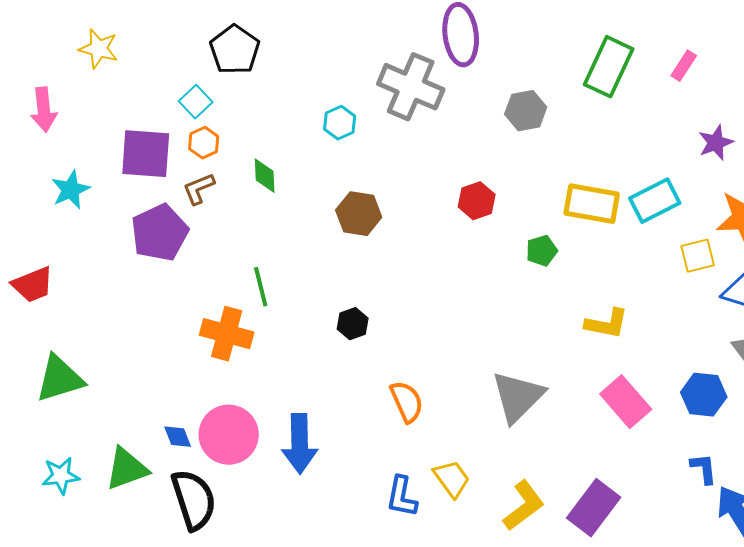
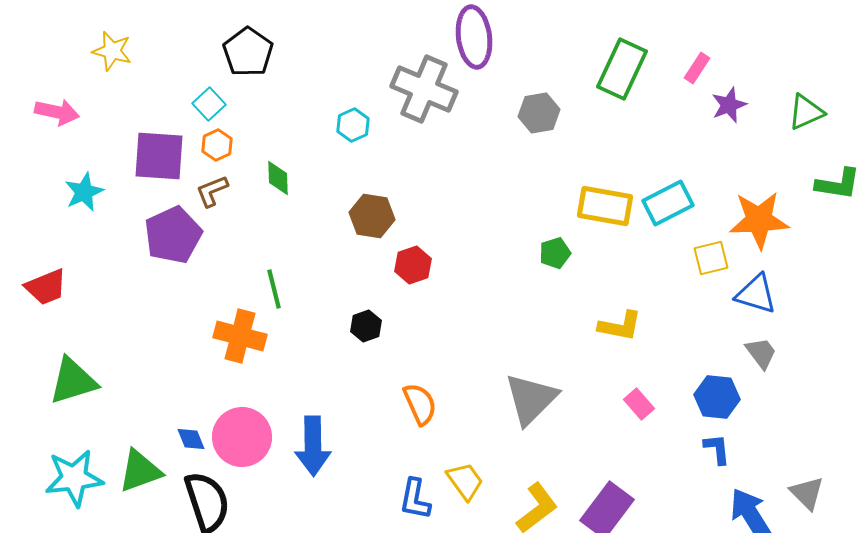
pink arrow: (44, 110) -> (57, 112), turned -72
purple star: (716, 143) -> (729, 105), moved
red hexagon: (477, 201) -> (413, 265), moved
pink rectangle: (626, 402) -> (639, 404), size x0.6
blue L-shape: (704, 469) -> (717, 449), moved
cyan star: (61, 476) -> (74, 478), size x1.5

